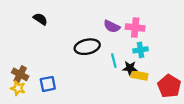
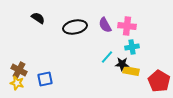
purple semicircle: (112, 26) -> (105, 25), turned 35
black ellipse: (87, 47) -> (75, 27), moved
cyan line: (114, 61) -> (107, 57), turned 56

